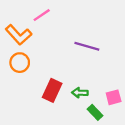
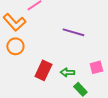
pink square: (114, 97) -> (96, 67), moved

